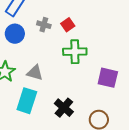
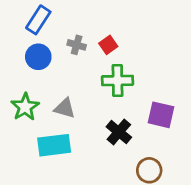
cyan rectangle: (27, 101) -> (54, 145), turned 65
black cross: (64, 108) -> (119, 132), moved

